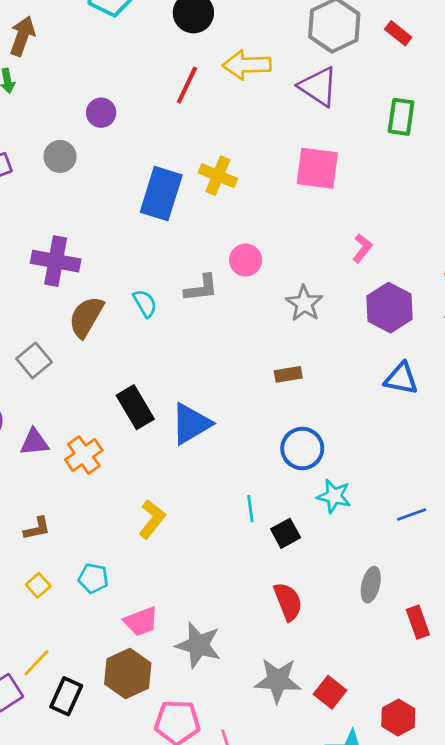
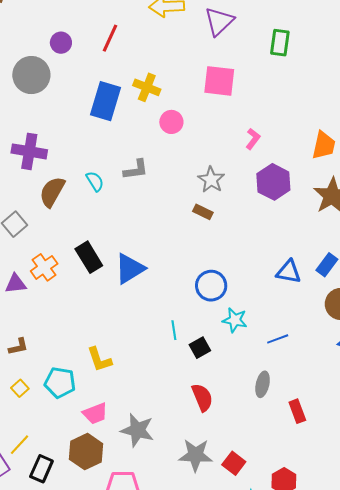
red line: (187, 85) -> (110, 38), moved
purple triangle: (318, 87) -> (219, 21), turned 44
gray circle: (60, 156) -> (31, 75), size x1.6
pink circle: (246, 260) -> (171, 122), moved
brown rectangle: (288, 374) -> (203, 212), moved, turned 36
blue triangle: (401, 379) -> (289, 272), moved
orange cross: (84, 455) -> (44, 267), moved
blue line: (412, 515) -> (278, 339), moved
yellow L-shape: (152, 519) -> (99, 360), moved, turned 124
cyan pentagon: (93, 578) -> (60, 382), size x1.4

